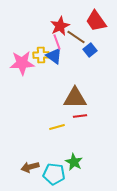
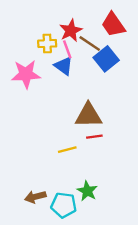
blue square: (90, 50) -> (106, 59), size x1.5
yellow cross: (41, 55) -> (47, 44), moved

